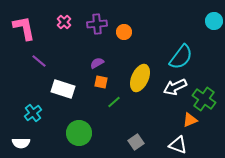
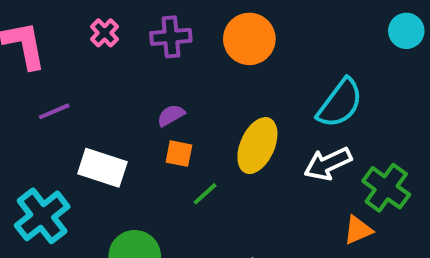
orange circle: (124, 32) -> (249, 39), moved, size x1.6
purple line: (39, 61) -> (54, 111), turned -63
cyan cross: (33, 113) -> (42, 216), size x1.5

